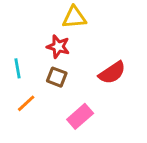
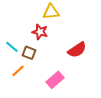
cyan line: (17, 68) -> (12, 47), turned -40
brown square: (57, 77) -> (29, 53), moved

